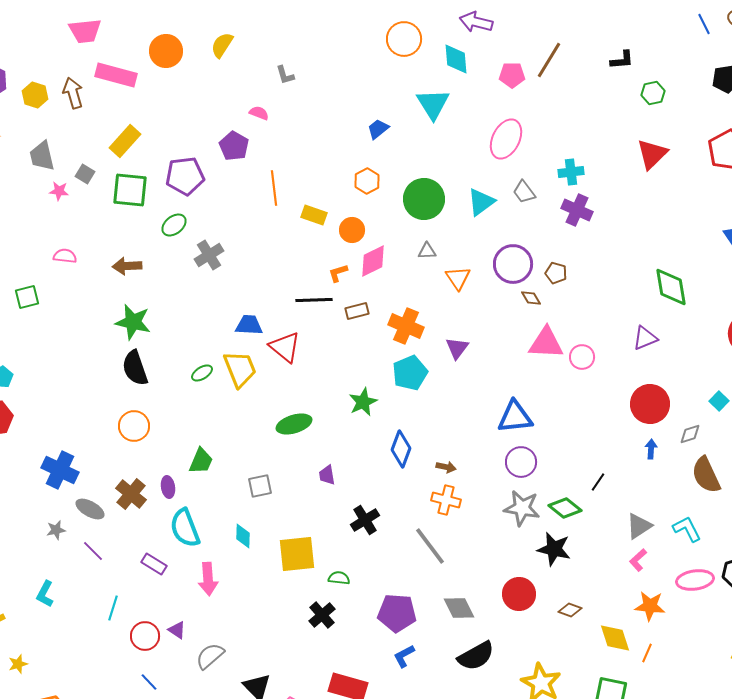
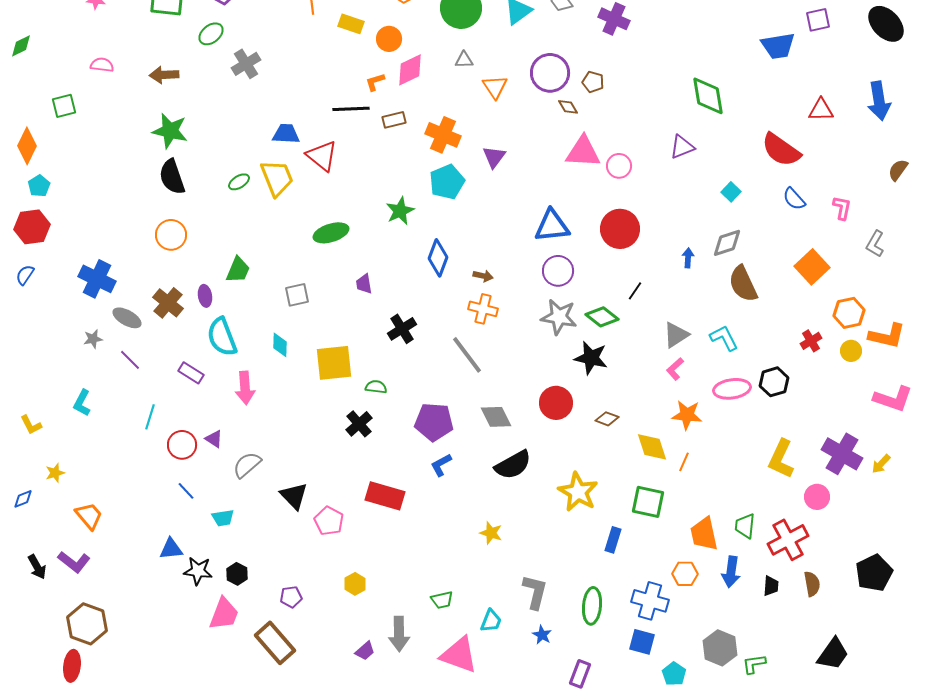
cyan square: (719, 401) -> (731, 192), moved
red circle: (650, 404) -> (620, 229), moved
gray diamond: (690, 434) -> (727, 243), size x1.4

